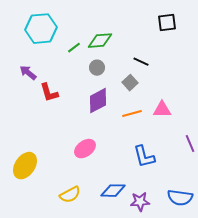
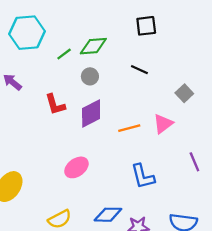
black square: (167, 23) -> (146, 26), moved
gray square: (130, 83) -> (184, 93), moved
red L-shape: (49, 93) -> (55, 105), moved
pink triangle: (162, 110) -> (163, 124), turned -36

